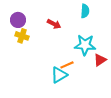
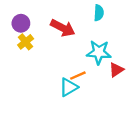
red arrow: (54, 24) -> (63, 28), size x1.5
yellow cross: (22, 36) -> (26, 42), turned 32

